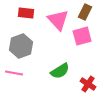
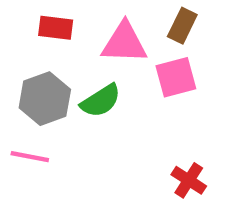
pink triangle: (58, 20) -> (124, 43), turned -45
green semicircle: (60, 71) -> (101, 101), moved

